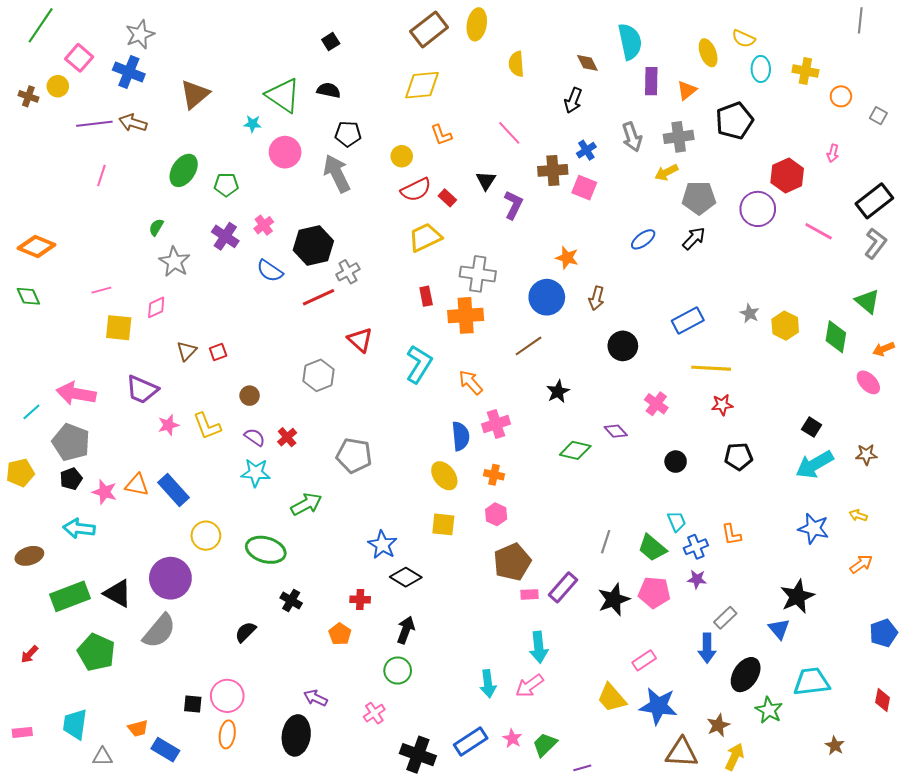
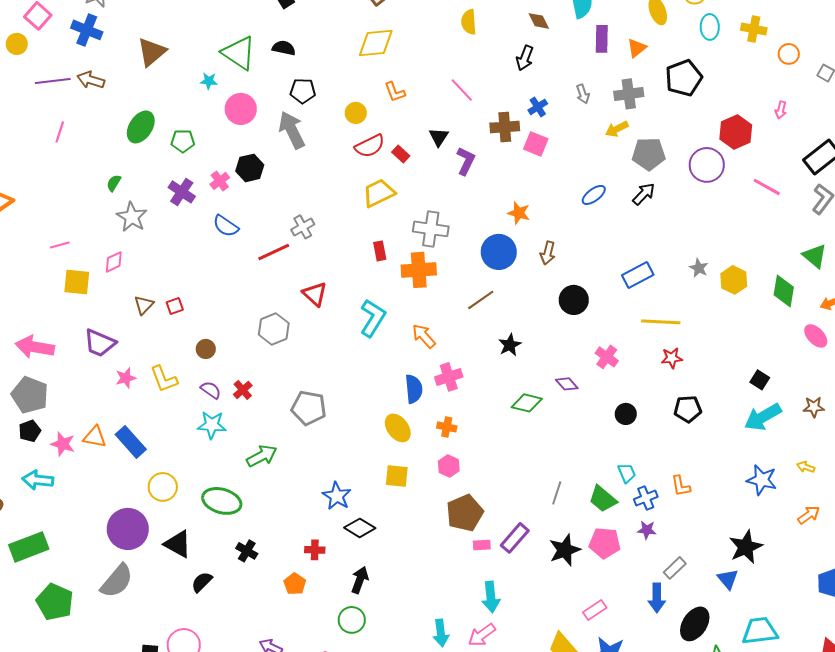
gray arrow: (632, 137) -> (583, 94), size x0.7
black hexagon: (313, 245) -> (250, 168), moved, size x0.7
black triangle: (118, 593) -> (178, 544), moved

